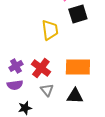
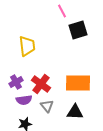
yellow trapezoid: (50, 30) -> (27, 46), moved
purple semicircle: (15, 85) -> (24, 100), moved

